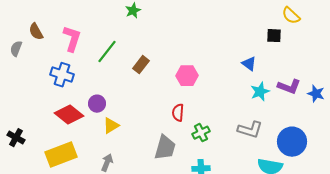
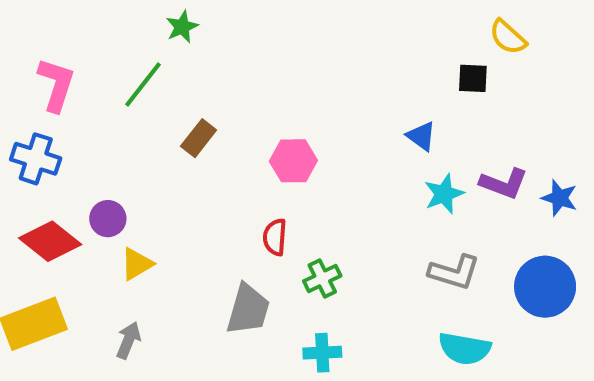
green line: (107, 52) -> (143, 85), moved
gray L-shape: (250, 130) -> (454, 272), moved
blue circle: (292, 142) -> (545, 287), moved

